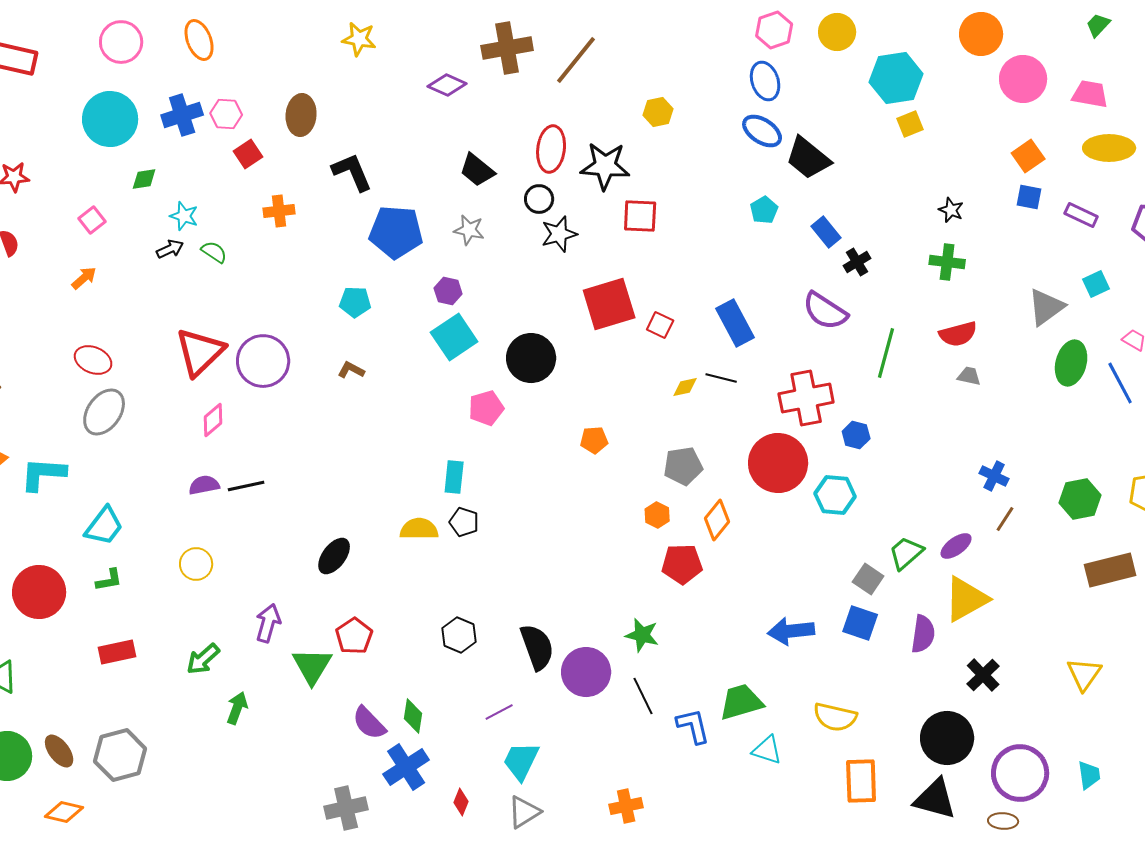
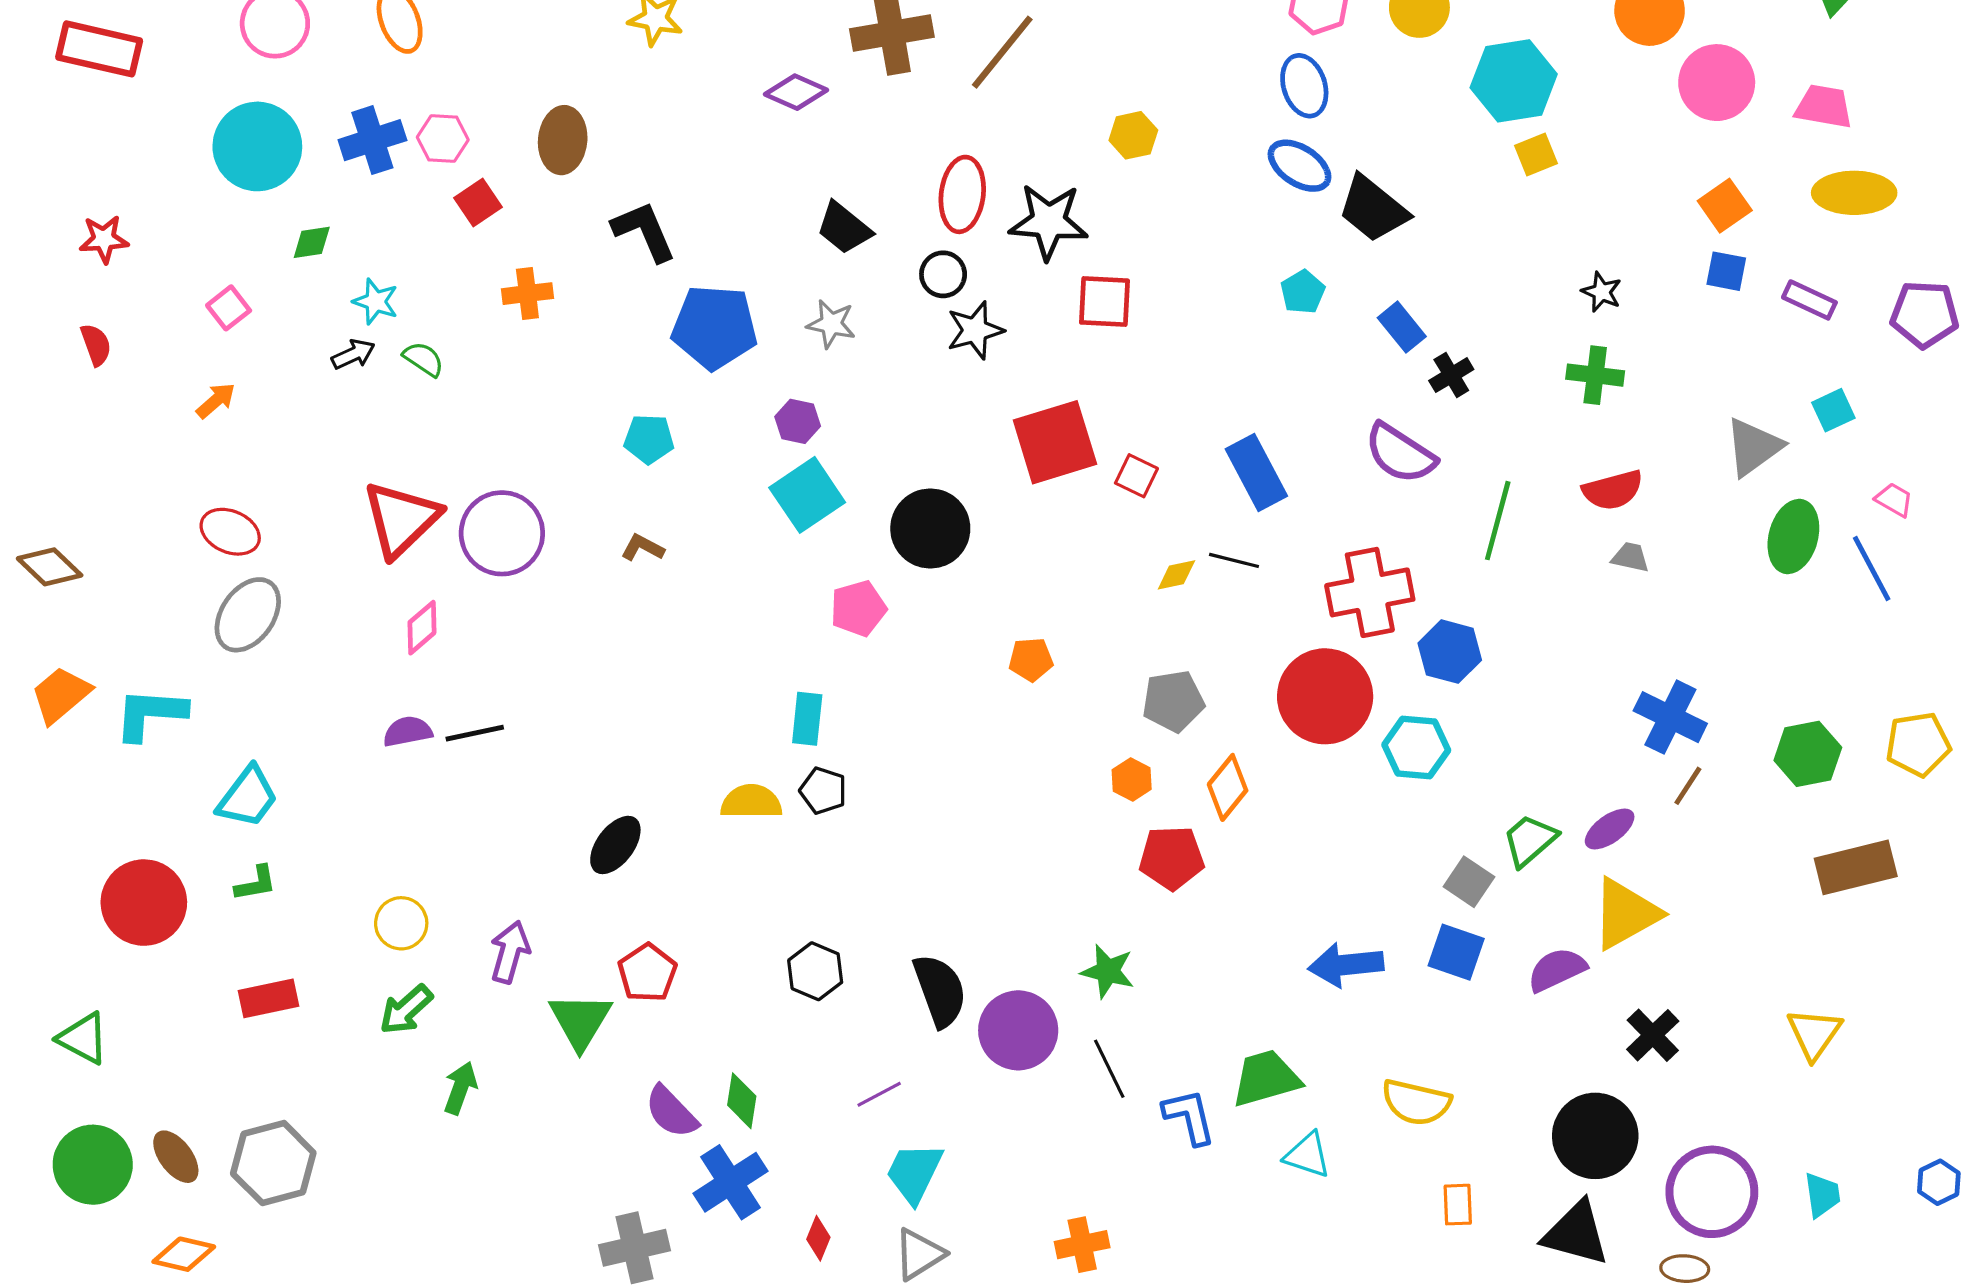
blue hexagon: (856, 435) -> (1450, 652), size x1.4
blue cross: (994, 476) -> (1670, 717), size x1.5
yellow circle: (196, 564) -> (401, 923), moved
purple semicircle: (923, 634) -> (1557, 970), turned -123
orange rectangle: (861, 781) -> (1458, 1205), size x0.6

